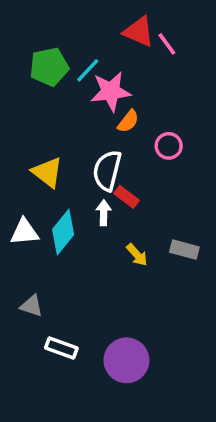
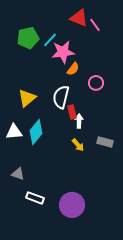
yellow triangle: (47, 172) -> (27, 98), turned 42
red rectangle: (126, 197) -> (72, 112), turned 40
white arrow: (104, 213) -> (79, 121), moved

